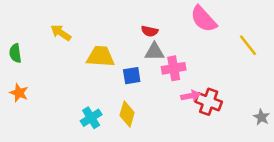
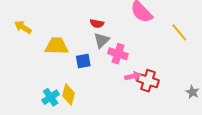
gray triangle: (154, 52) -> (101, 40), turned -42
pink cross: (174, 68) -> (118, 54), turned 30
yellow diamond: (127, 114) -> (68, 95), moved

